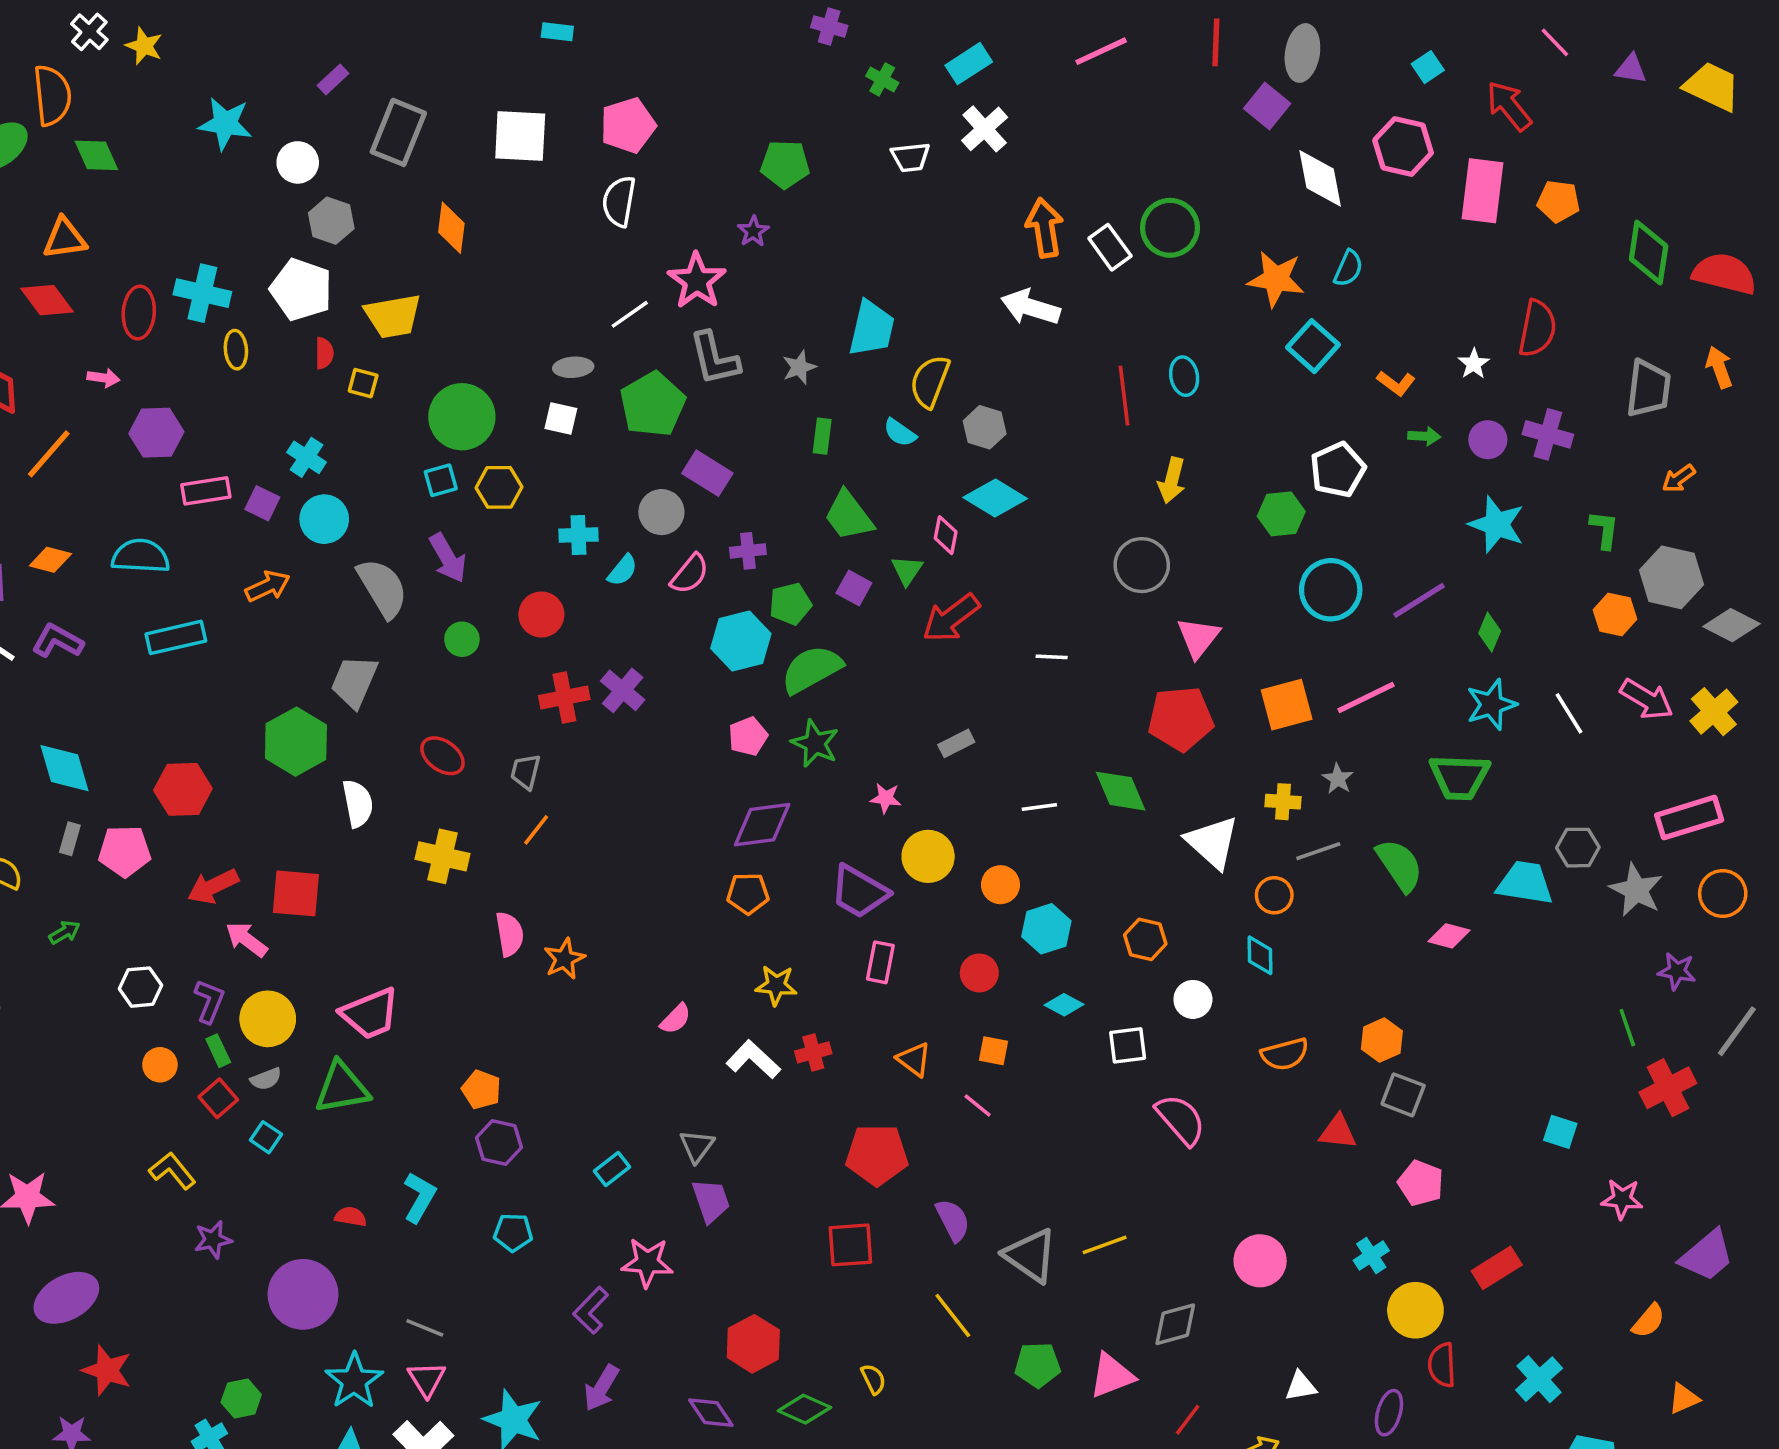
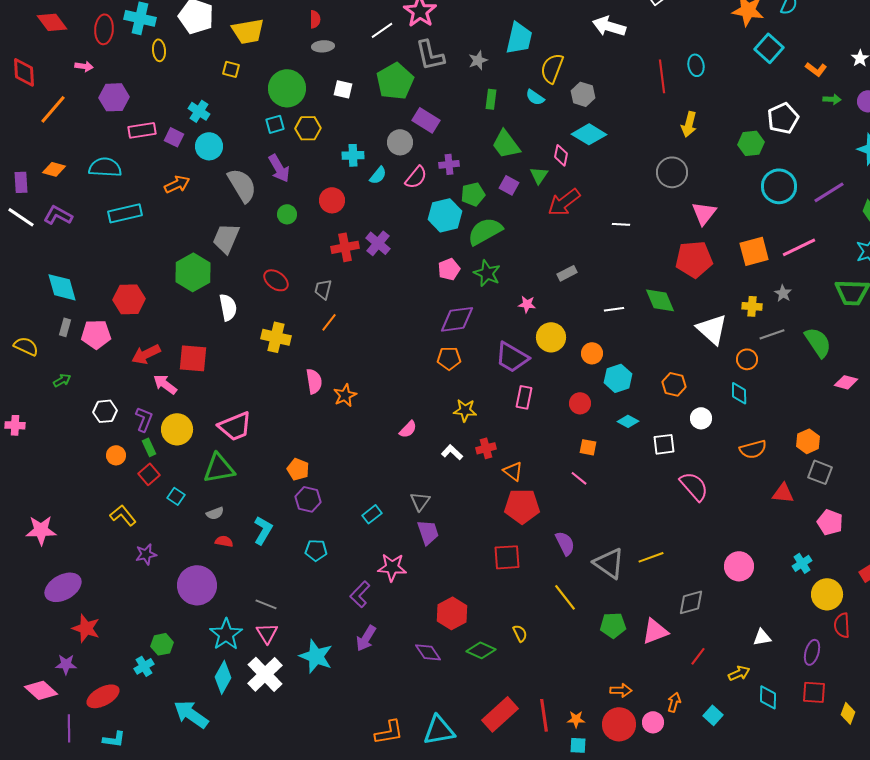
red semicircle: (324, 353) -> (315, 19), moved
gray ellipse: (573, 367) -> (323, 46), moved
white L-shape: (753, 1059) -> (452, 452), size x0.7
orange triangle: (914, 1059) -> (513, 471), moved
gray semicircle: (266, 1079) -> (215, 513), moved

